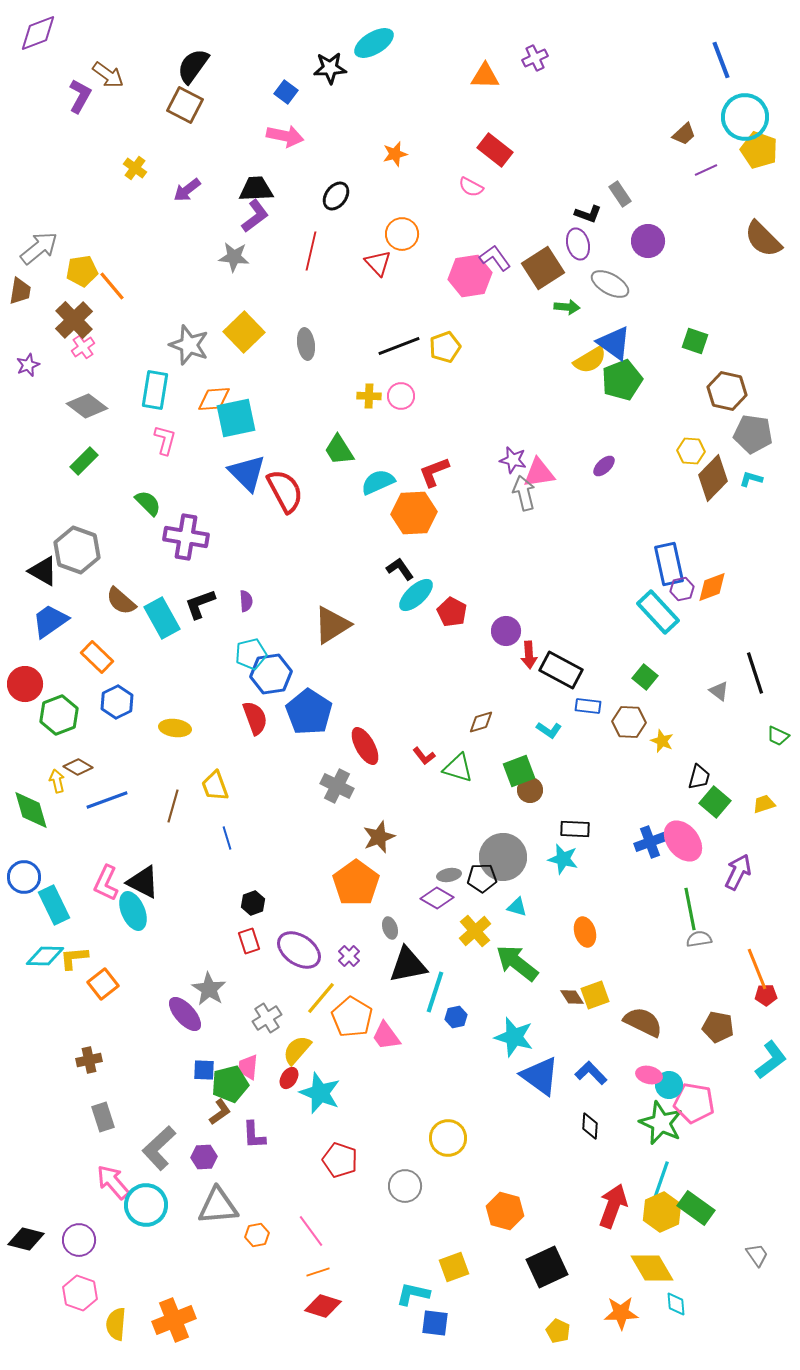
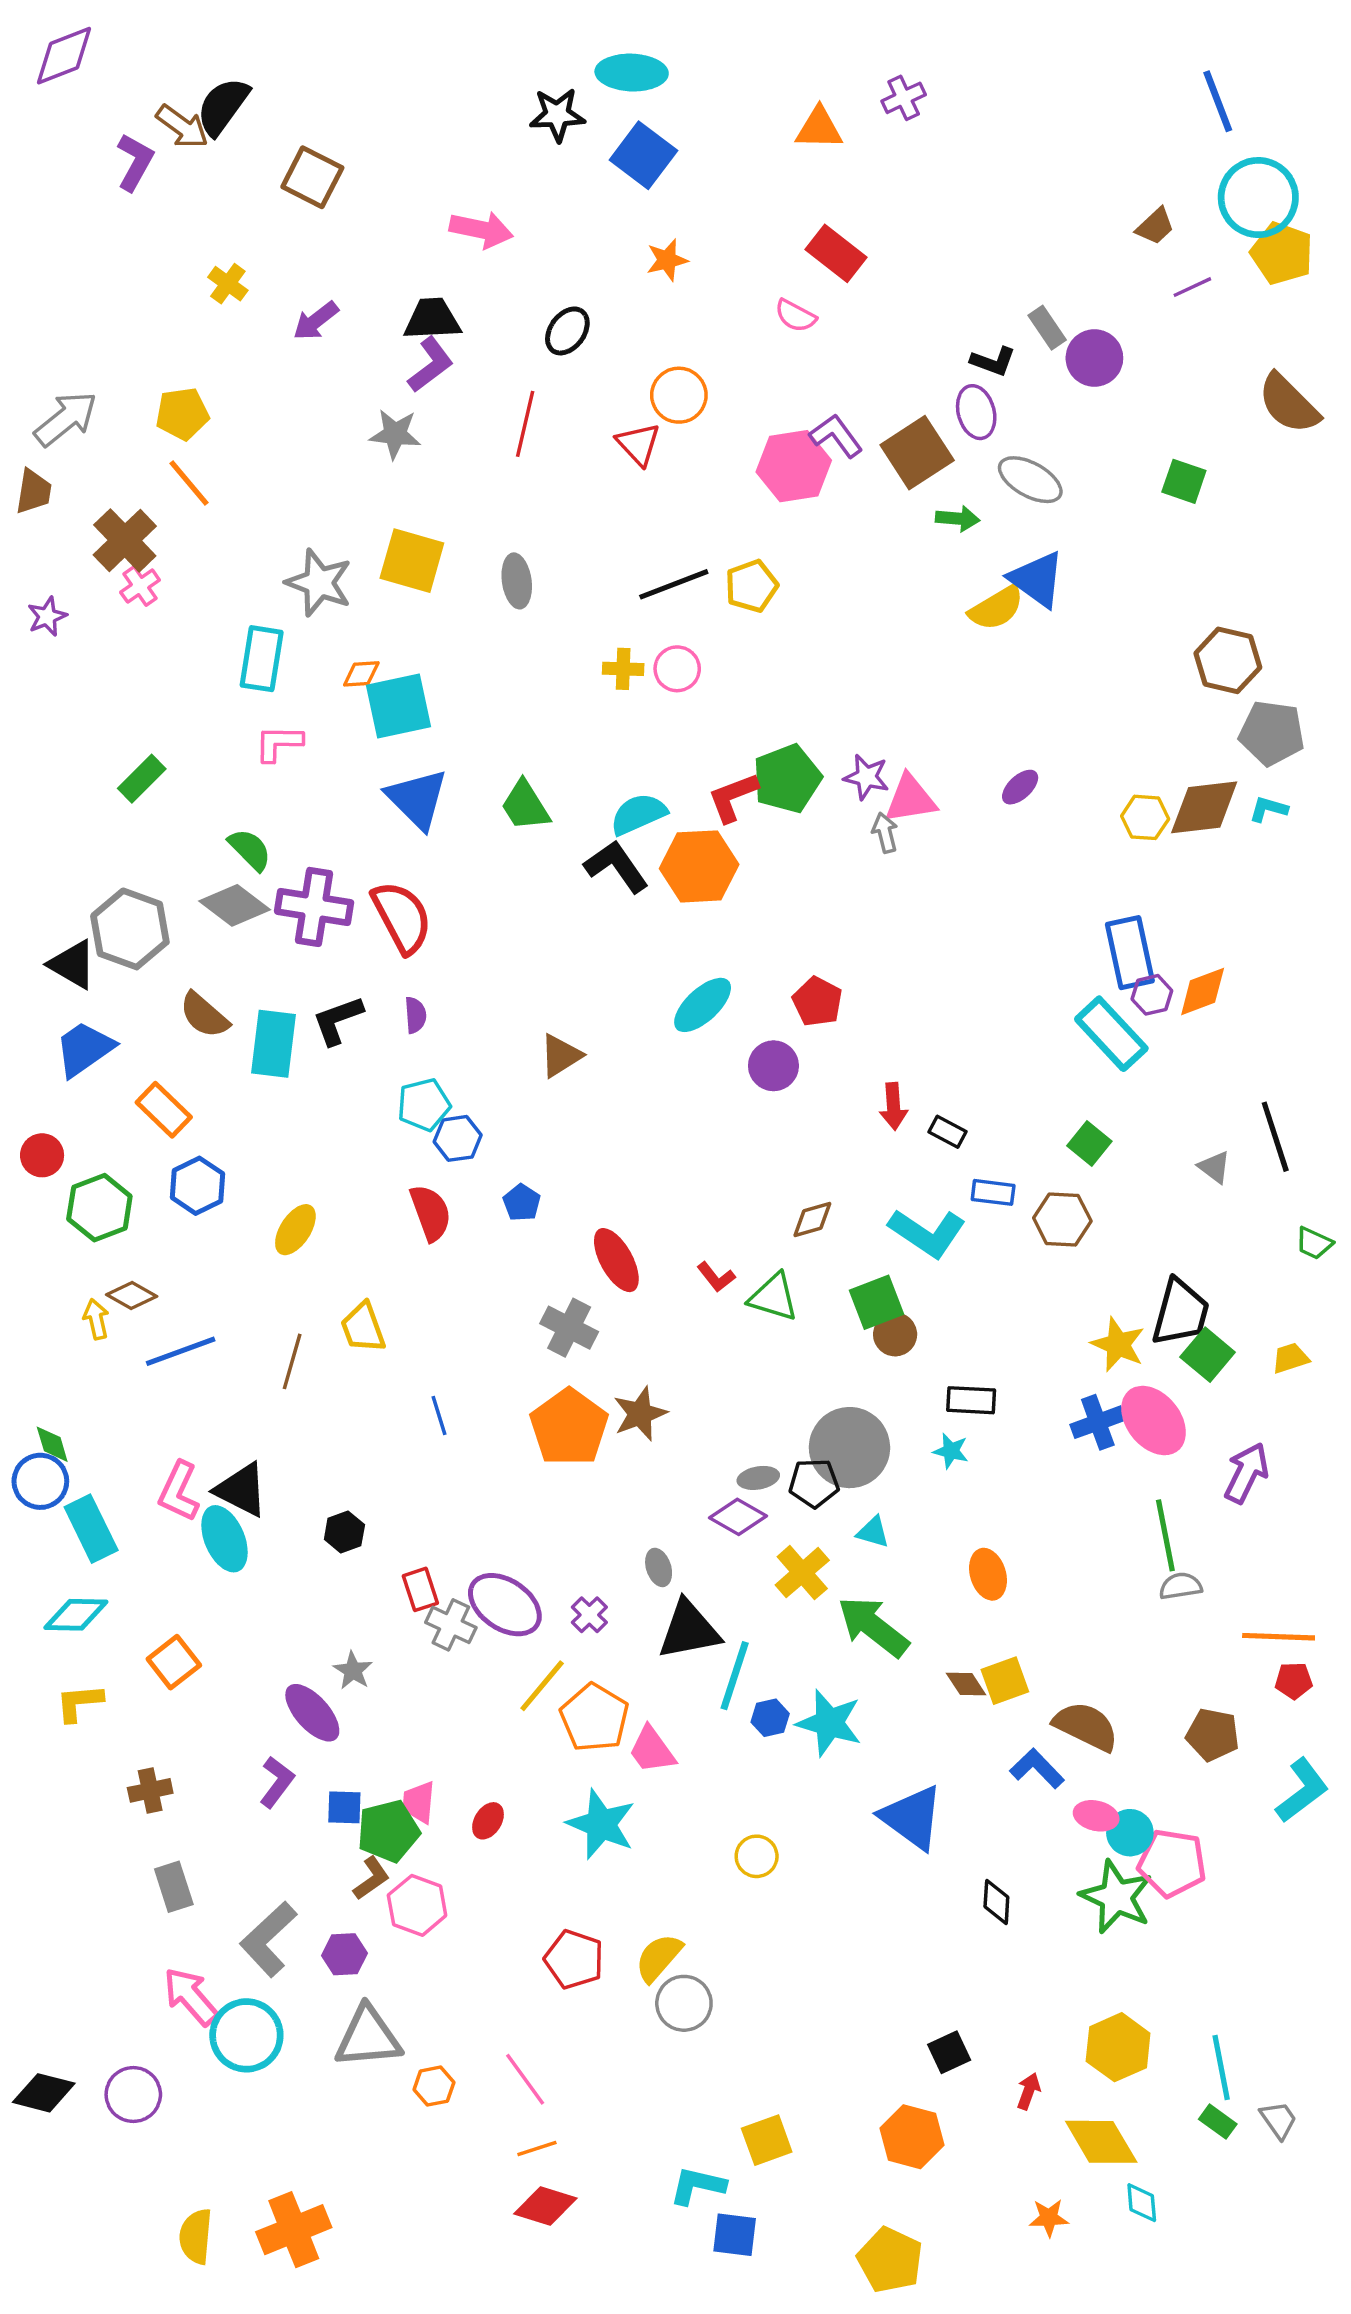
cyan ellipse: (374, 43) -> (632, 73), turned 33
black semicircle: (193, 66) -> (223, 106), moved
blue square: (286, 92) -> (643, 155), moved, size x1.6
purple circle: (648, 241) -> (1094, 358), moved
yellow pentagon: (82, 271) -> (182, 414), moved
yellow square: (244, 332) -> (412, 561), turned -30
green square: (695, 341) -> (1184, 481), moved
green pentagon: (622, 380) -> (787, 779), moved
orange diamond: (214, 399) -> (361, 674), size x0.7
gray diamond: (87, 406) -> (235, 905), moved
pink L-shape: (165, 440) -> (279, 743), turned -104
green trapezoid: (339, 450) -> (525, 806), moved
yellow hexagon: (691, 451) -> (1145, 817), moved
brown diamond: (713, 478) -> (1204, 807), turned 39
red semicircle: (285, 491) -> (402, 917), moved
gray arrow: (524, 493) -> (885, 833), size x0.7
black L-shape: (400, 569) -> (616, 866), moved, size x1.4
red pentagon: (452, 612) -> (817, 1002), moved
cyan rectangle: (162, 618) -> (273, 1044), turned 36
brown triangle: (332, 625) -> (561, 1056), size x0.7
purple circle: (506, 631) -> (773, 1066), moved
black rectangle: (561, 670) -> (947, 1132), size x0.5
blue hexagon: (271, 674) -> (458, 1138), size x0.7
red circle: (25, 684) -> (42, 1155), size x0.7
blue pentagon: (309, 712) -> (522, 1203), size x0.5
yellow ellipse: (175, 728) -> (295, 1230), turned -64
cyan L-shape: (549, 730) -> (927, 1233), size x1.8
yellow star: (662, 741) -> (1118, 1345), moved, size x1.4
black trapezoid: (699, 777) -> (1181, 1312), size x1.6
green diamond: (31, 810) -> (52, 1444), moved, size x0.6
blue line: (227, 838) -> (439, 1415), moved
cyan star: (563, 859) -> (951, 1451), size x0.7
orange pentagon: (356, 883) -> (569, 1427), moved
black hexagon: (253, 903) -> (344, 1532), moved
yellow L-shape: (74, 958) -> (79, 1703), moved
orange line: (757, 969) -> (1279, 1637), turned -66
gray star: (209, 989) -> (353, 1671), size x0.7
gray cross: (267, 1018) -> (451, 1625), moved, turned -32
cyan star: (514, 1037) -> (829, 1723), moved
yellow semicircle: (297, 1050) -> (659, 1958), moved
blue L-shape: (591, 1073) -> (1037, 1768), moved
cyan star: (320, 1093) -> (601, 1824), moved
purple L-shape: (254, 1135) -> (277, 1782), moved, turned -140
yellow circle: (448, 1138) -> (757, 1856), moved, size x0.7
cyan line: (661, 1180) -> (1221, 2067), moved, turned -30
red arrow: (613, 1206) -> (1029, 2091), moved, size x0.5
green rectangle: (696, 1208) -> (1218, 2122), moved, size x0.6
orange hexagon: (505, 1211) -> (912, 2137), moved
black square: (547, 1267) -> (949, 2052), moved, size x0.6
pink hexagon: (80, 1293) -> (417, 1905), moved
orange star: (621, 1313) -> (1049, 2218), size x0.7
yellow pentagon: (558, 1331) -> (890, 2260), moved, size x1.6

